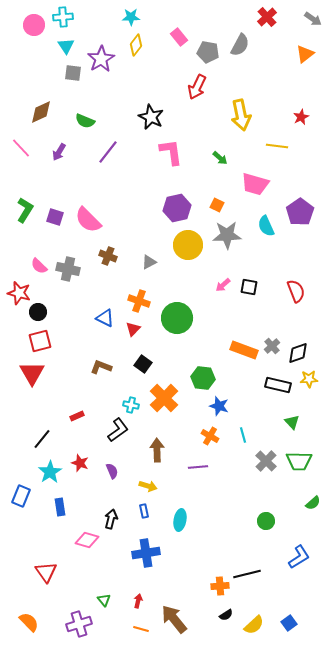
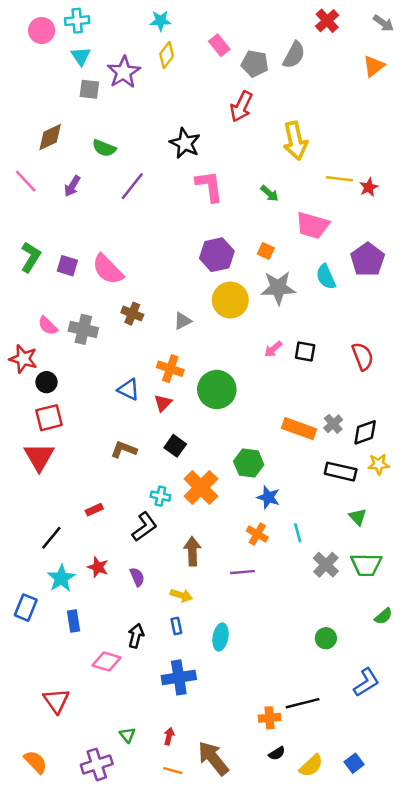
red star: (301, 117) -> (369, 187), moved

